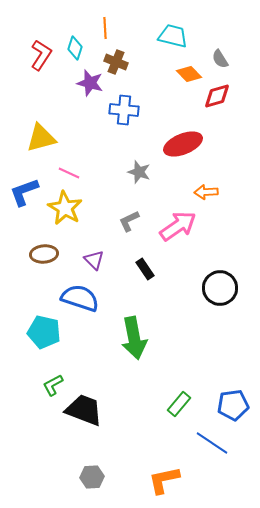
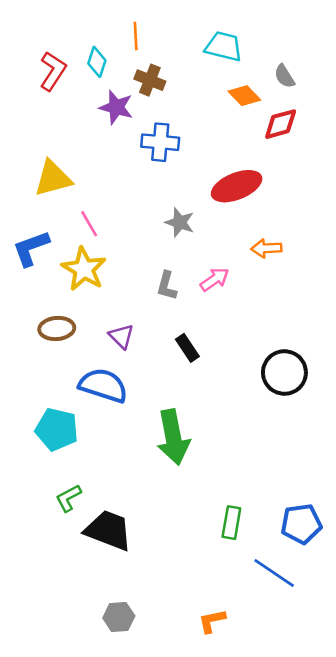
pink line: (69, 173) -> (89, 224), turned 35
gray L-shape: (129, 221) -> (167, 286), turned -50
pink arrow: (178, 226) -> (215, 279), moved, size x0.6
green rectangle: (179, 404) -> (231, 523), turned -30
orange L-shape: (164, 480) -> (212, 621), size x0.7

